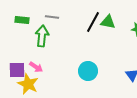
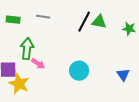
green arrow: (42, 36) -> (27, 49), moved
pink arrow: (36, 67) -> (38, 64), moved

